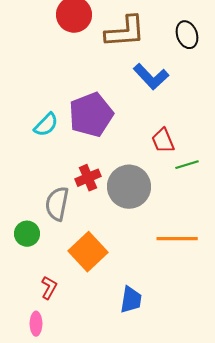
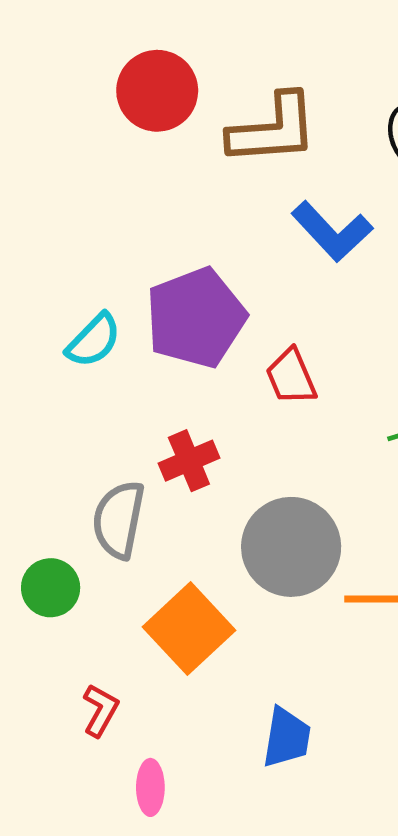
red trapezoid: (163, 141) -> (291, 377), moved
gray circle: (129, 187) -> (291, 547), moved
pink ellipse: (36, 324) -> (150, 787), moved

